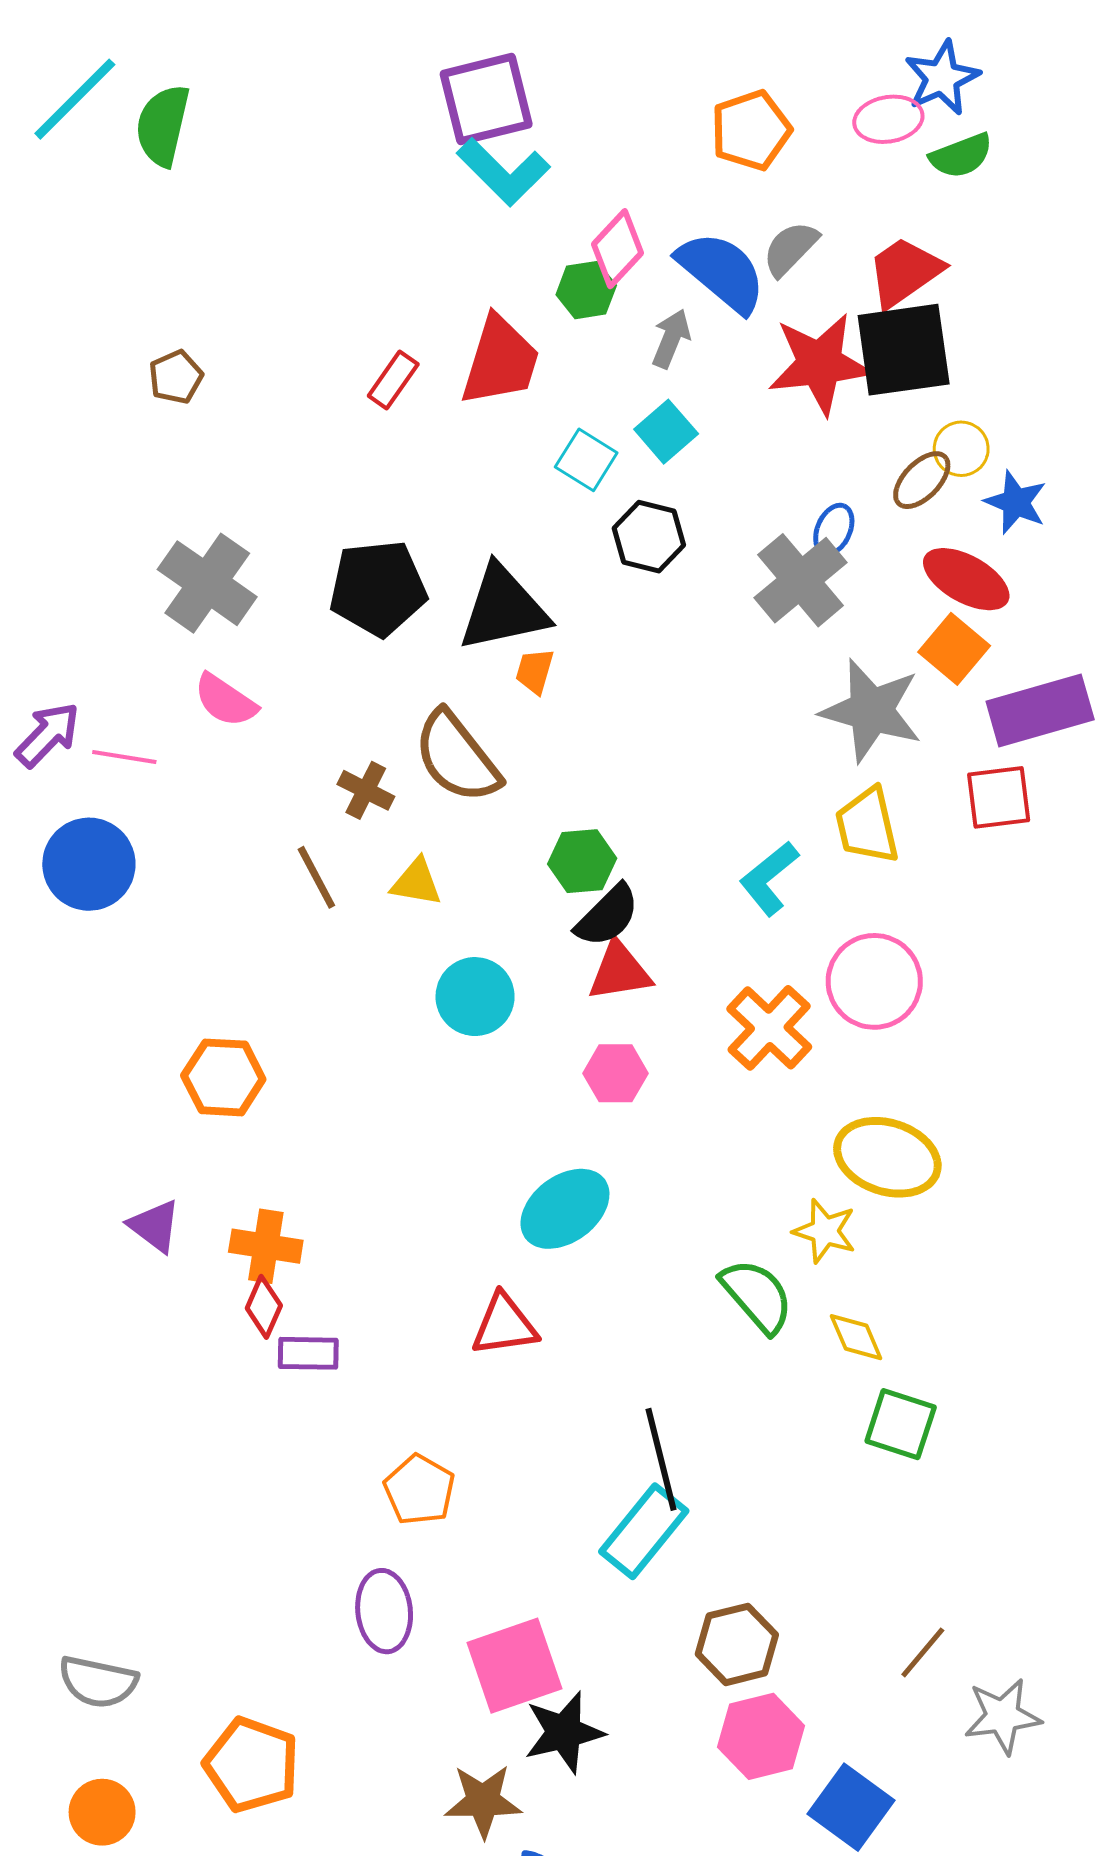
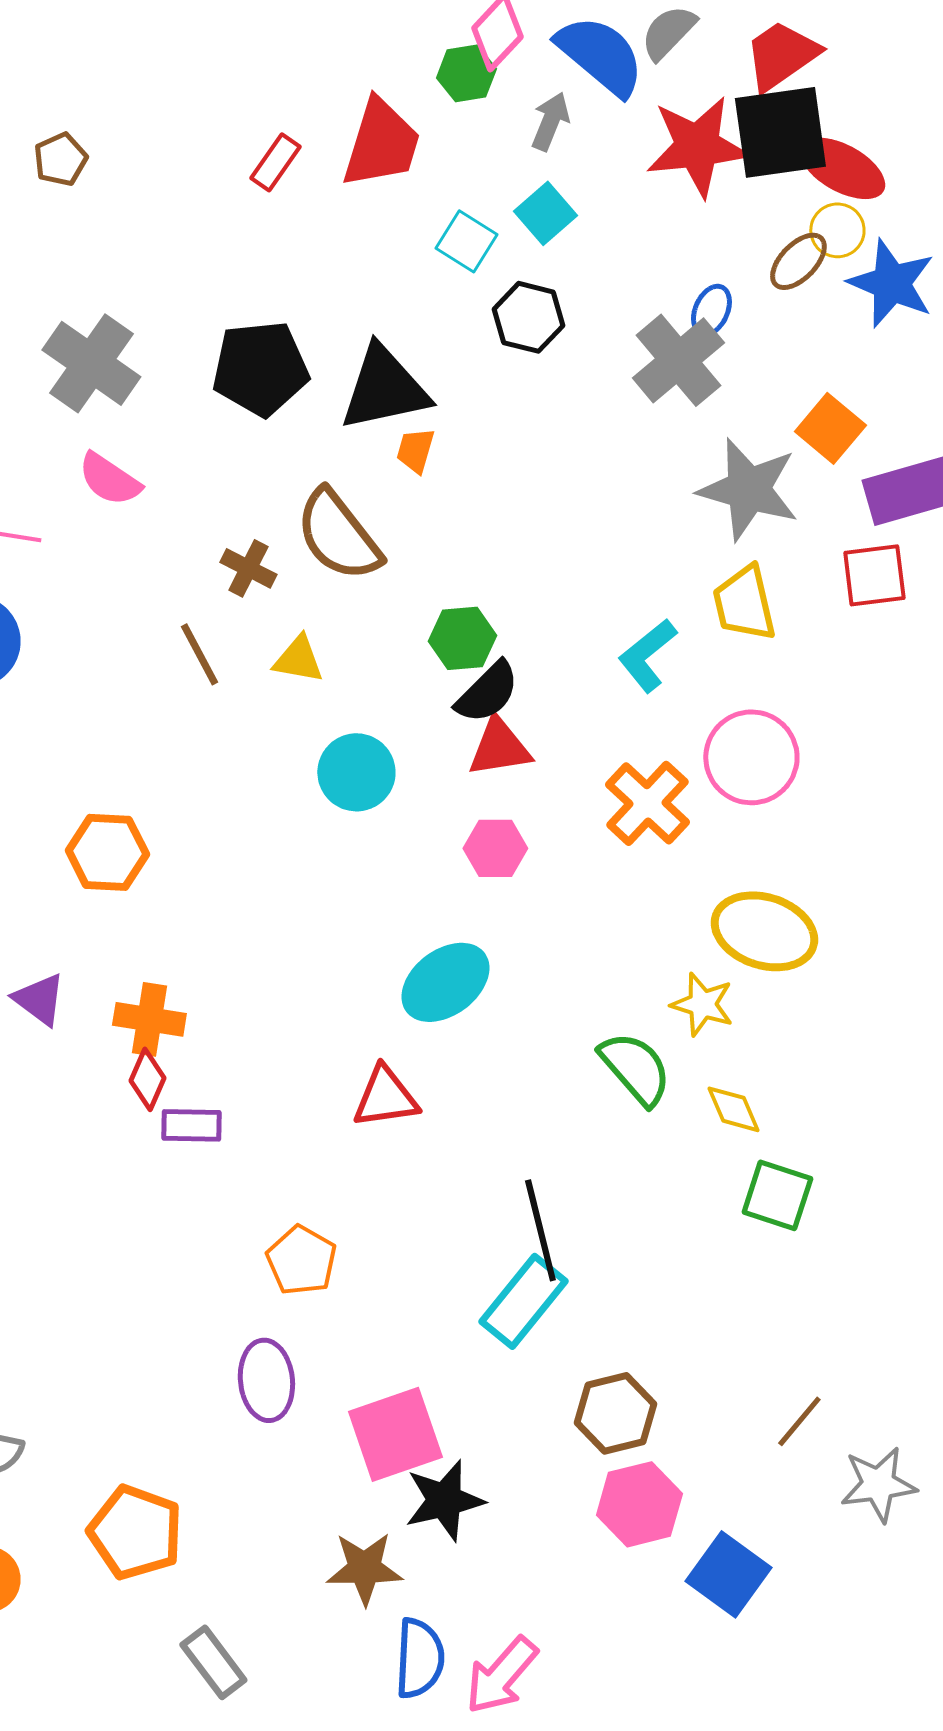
blue star: (1016, 502) -> (891, 283), size x1.4
red ellipse: (966, 579) -> (842, 168), moved

